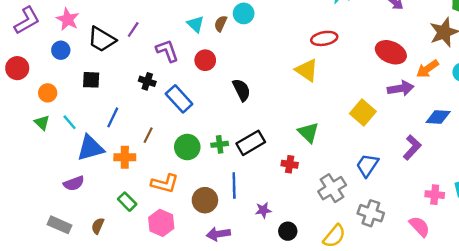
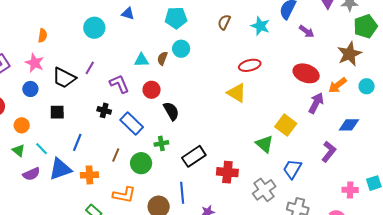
cyan triangle: (195, 24) -> (141, 60), turned -42
purple arrow: (401, 88) -> (316, 103), turned -50
black semicircle: (241, 90) -> (171, 111), moved
green triangle: (308, 132) -> (264, 144), moved
brown line: (148, 135) -> (116, 155), moved
green cross: (220, 144) -> (161, 143), moved
red cross: (290, 164) -> (227, 172), size x1.5
purple semicircle: (74, 183) -> (31, 174), moved

